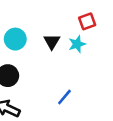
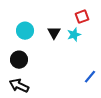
blue line: (64, 97) -> (90, 77), moved

